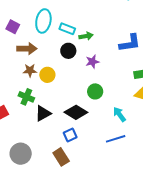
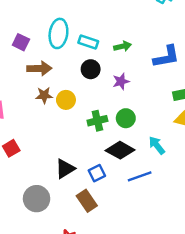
green arrow: (86, 36) -> (123, 46), moved
green cross: (26, 97) -> (97, 121), moved, turned -35
black diamond: (76, 112) -> (120, 150), moved
black triangle: (43, 113) -> (65, 169), moved
blue line: (116, 139) -> (140, 176), moved

